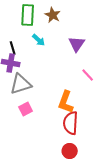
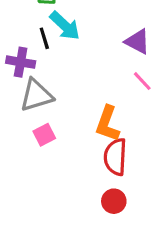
cyan arrow: (39, 40) -> (65, 26), size x1.5
purple triangle: (77, 44) -> (138, 42), moved, turned -36
black line: (13, 48) -> (44, 38), moved

